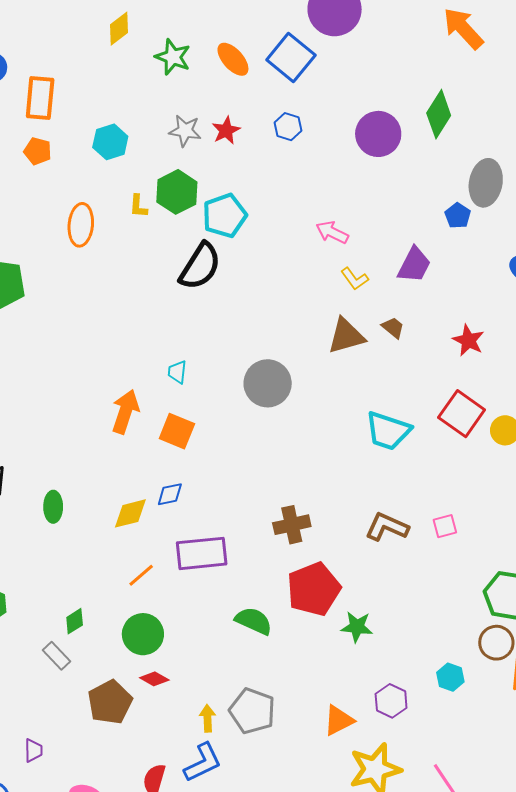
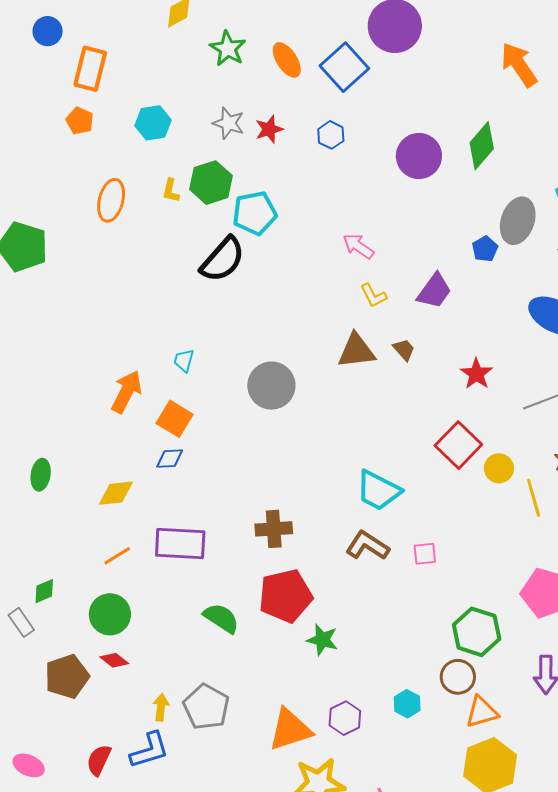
cyan trapezoid: (388, 431) -> (378, 491), moved
blue diamond: (170, 494) -> (170, 459), moved
orange triangle: (339, 720) -> (290, 729), size x1.4

